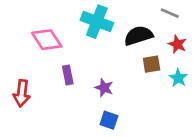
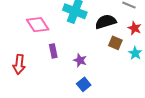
brown square: (152, 64) -> (115, 43), turned 32
blue square: (109, 120) -> (84, 84), turned 32

